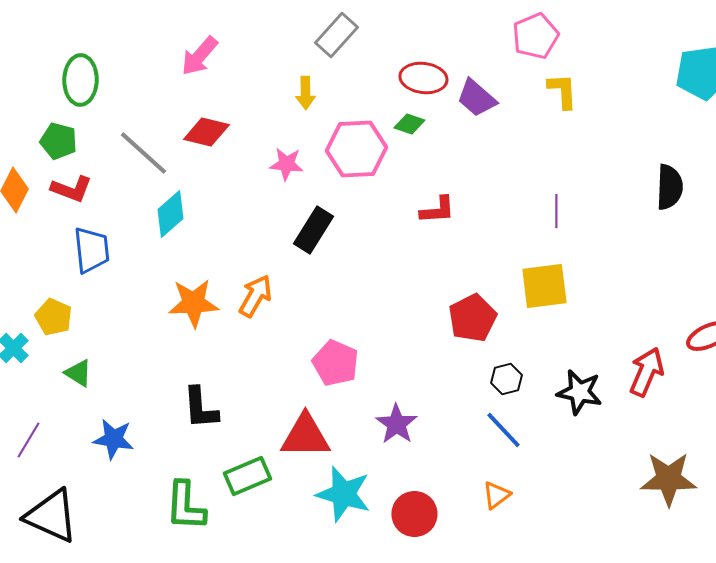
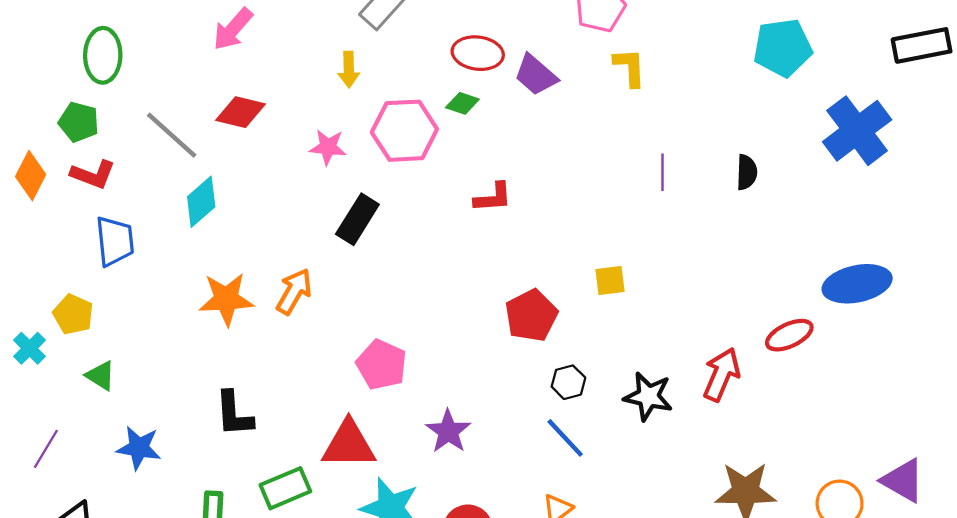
black semicircle: (669, 187) -> (747, 172), size x0.7
purple line: (556, 211) -> (662, 172), moved
yellow square: (544, 286) -> (610, 280), size x0.6

